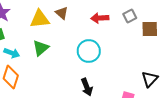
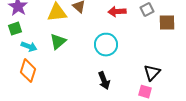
black triangle: (150, 79) -> (152, 73), moved

